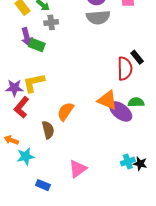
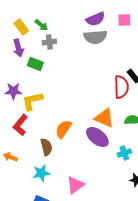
purple arrow: (27, 37) -> (18, 48), moved
purple star: (14, 88) -> (13, 91), moved
purple ellipse: (121, 111) -> (97, 137), moved
cyan star: (26, 156) -> (41, 173), moved
cyan cross: (128, 162) -> (124, 153), moved

